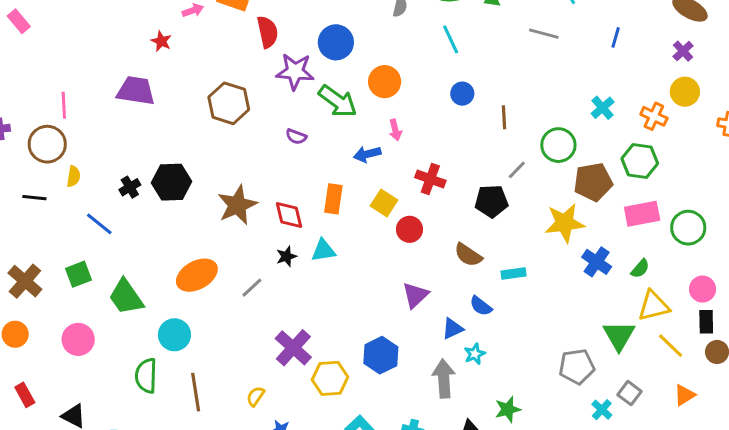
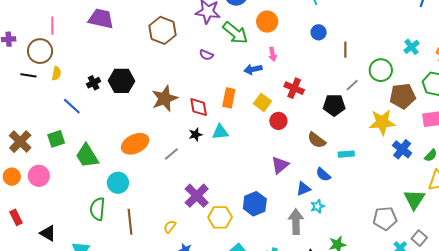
black line: (34, 198) -> (28, 75), moved
pink circle: (78, 339) -> (39, 176), moved

